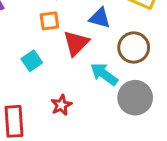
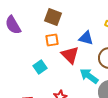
red triangle: (76, 43) -> (70, 55), turned -30

